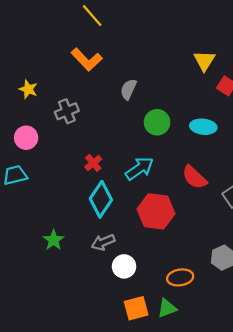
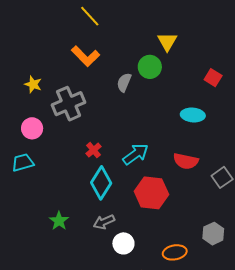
yellow triangle: (204, 61) -> (167, 42), moved
gray cross: (67, 111) -> (69, 104), size x1.5
green circle: (157, 122) -> (150, 67), moved
red semicircle: (194, 177) -> (186, 161), turned -30

